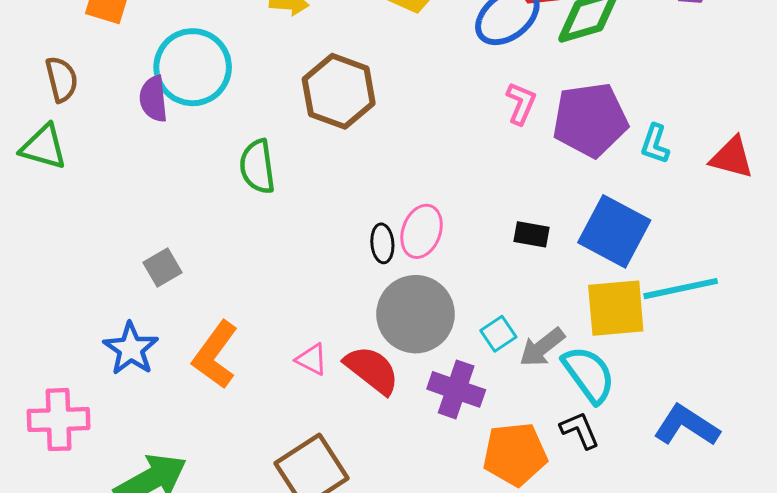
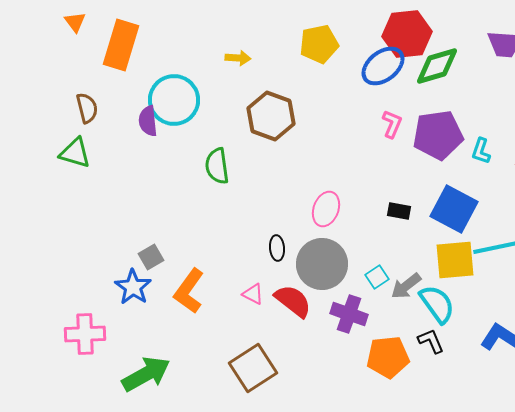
black ellipse: (382, 243) -> (277, 248), moved
gray square: (162, 267) -> (151, 257), moved

